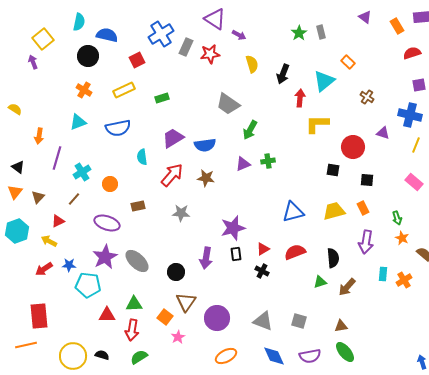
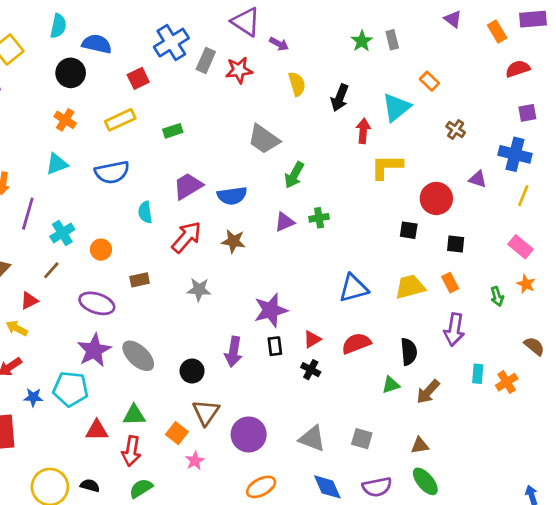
orange star: (402, 238) -> (526, 284), moved
blue star: (69, 265) -> (33, 397), moved

